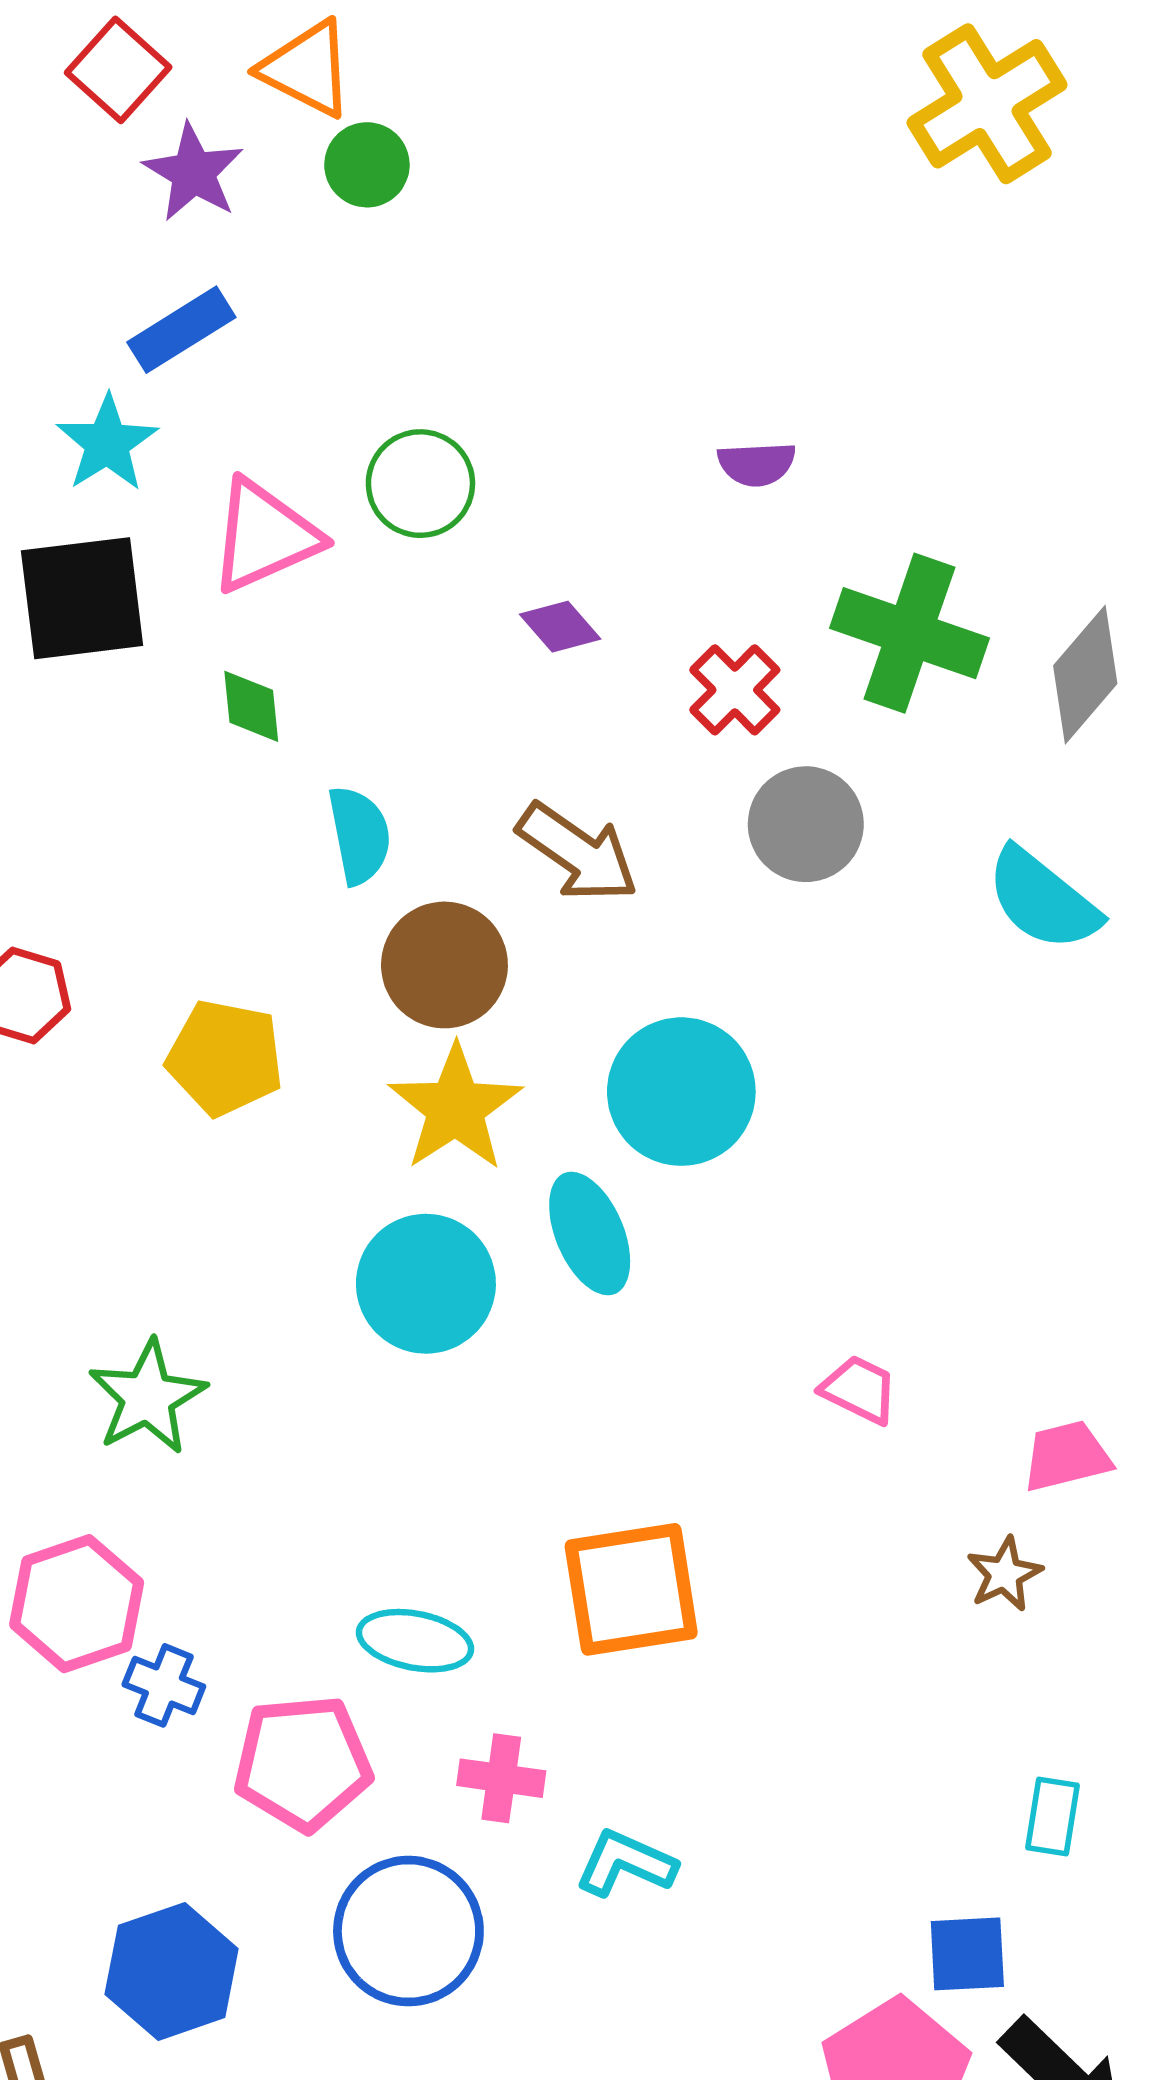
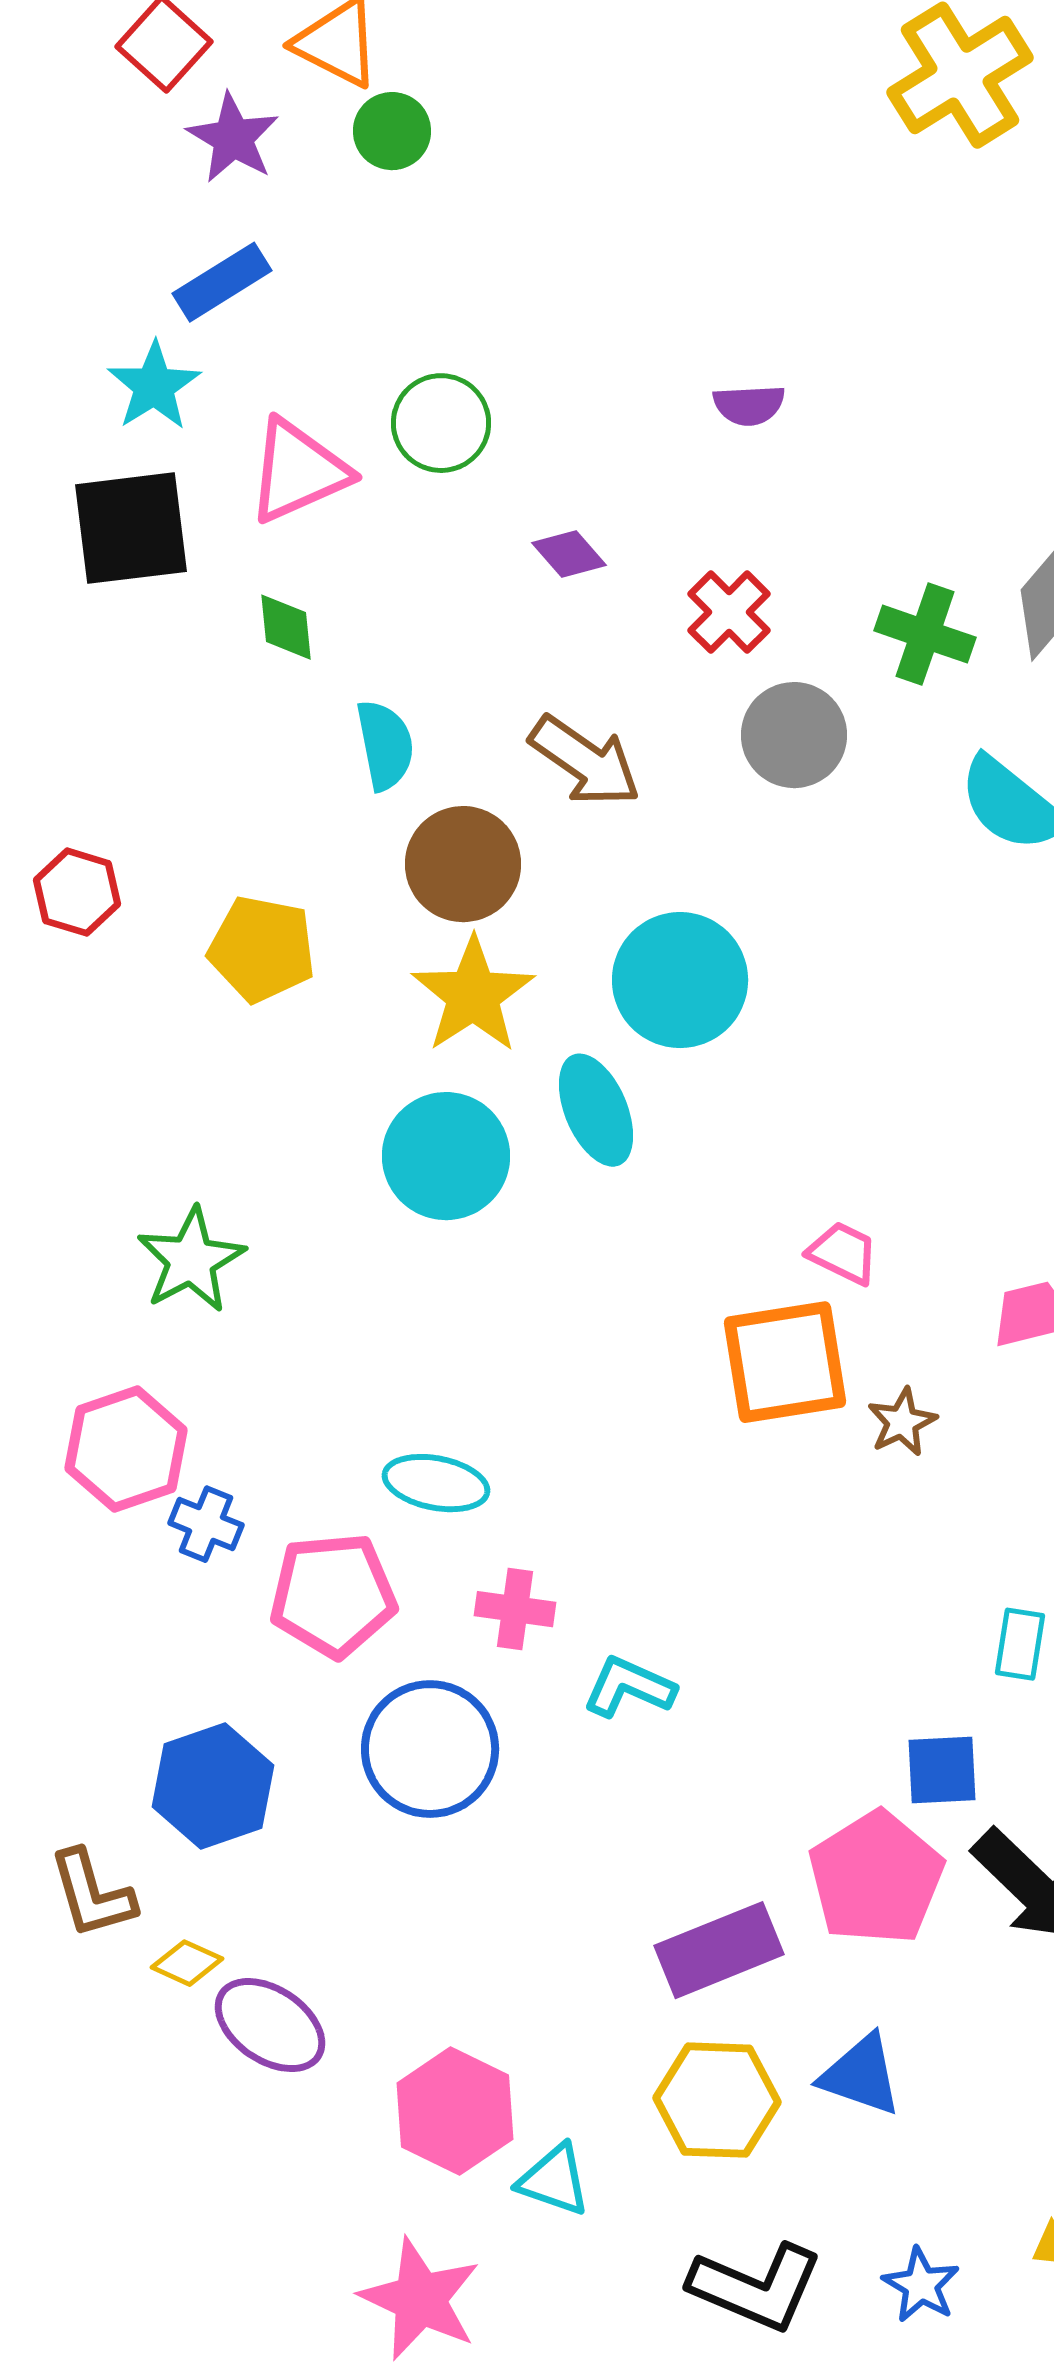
green cross: (909, 633) -> (925, 634), moved, size x0.7
brown star: (1004, 1574) -> (902, 1422), moved
orange square: (631, 1589) -> (785, 1362), moved

